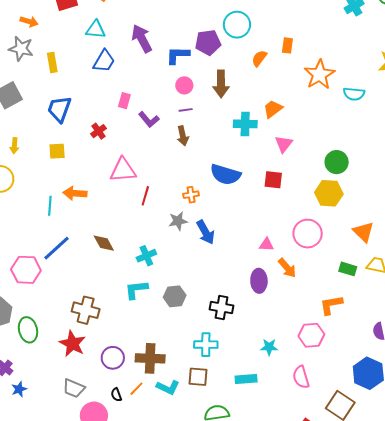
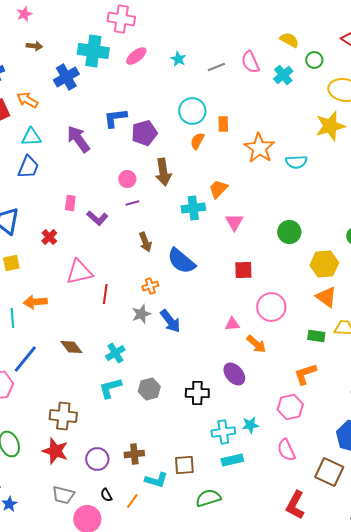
cyan circle: (237, 25) -> (192, 111), moved
blue L-shape: (178, 55) -> (115, 118), moved
blue trapezoid: (104, 61) -> (28, 167), moved
brown arrow: (183, 136) -> (145, 242), moved
blue semicircle: (225, 175) -> (181, 261), turned 32
red square: (273, 180) -> (243, 270), moved
yellow hexagon: (329, 193) -> (324, 264), moved
purple ellipse: (259, 281) -> (234, 374), moved, turned -30
cyan cross: (206, 345) -> (223, 432), moved
brown cross: (150, 358) -> (134, 454), size x0.7
orange line: (136, 389) -> (132, 501), moved

